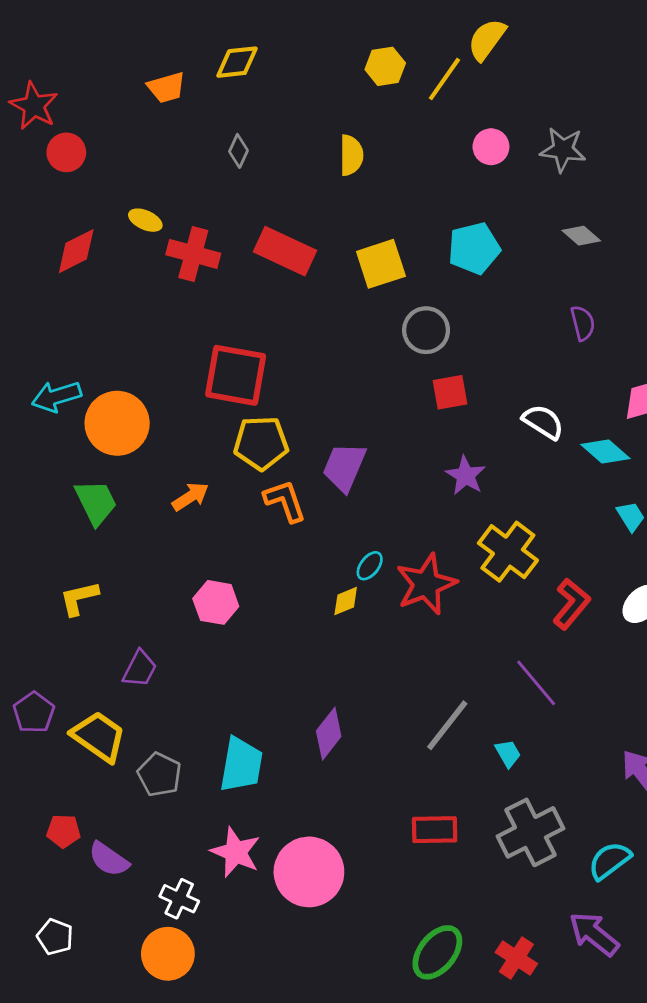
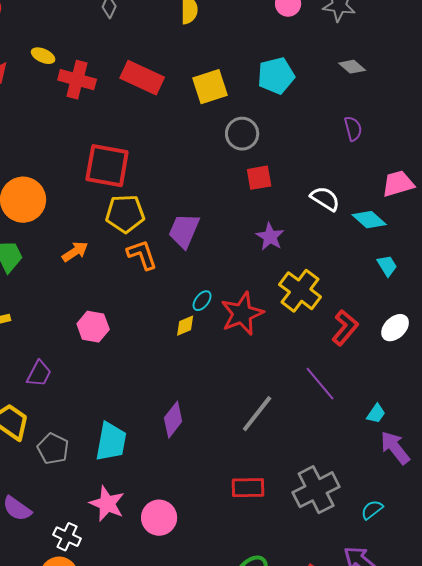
cyan trapezoid: (508, 753) -> (376, 414), moved, turned 65
cyan semicircle: (610, 861) -> (372, 510), size x0.7
pink circle: (309, 872) -> (159, 518), size x0.7

